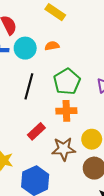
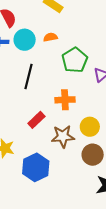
green pentagon: (67, 82) -> (75, 60), moved

